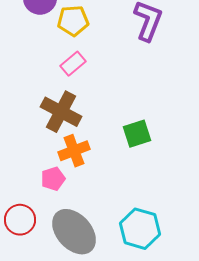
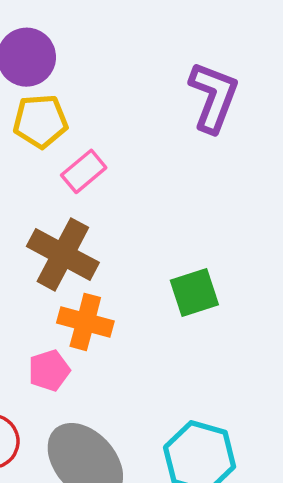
yellow pentagon: (73, 21) -> (40, 121), moved
orange cross: (74, 151) -> (85, 322), turned 36

